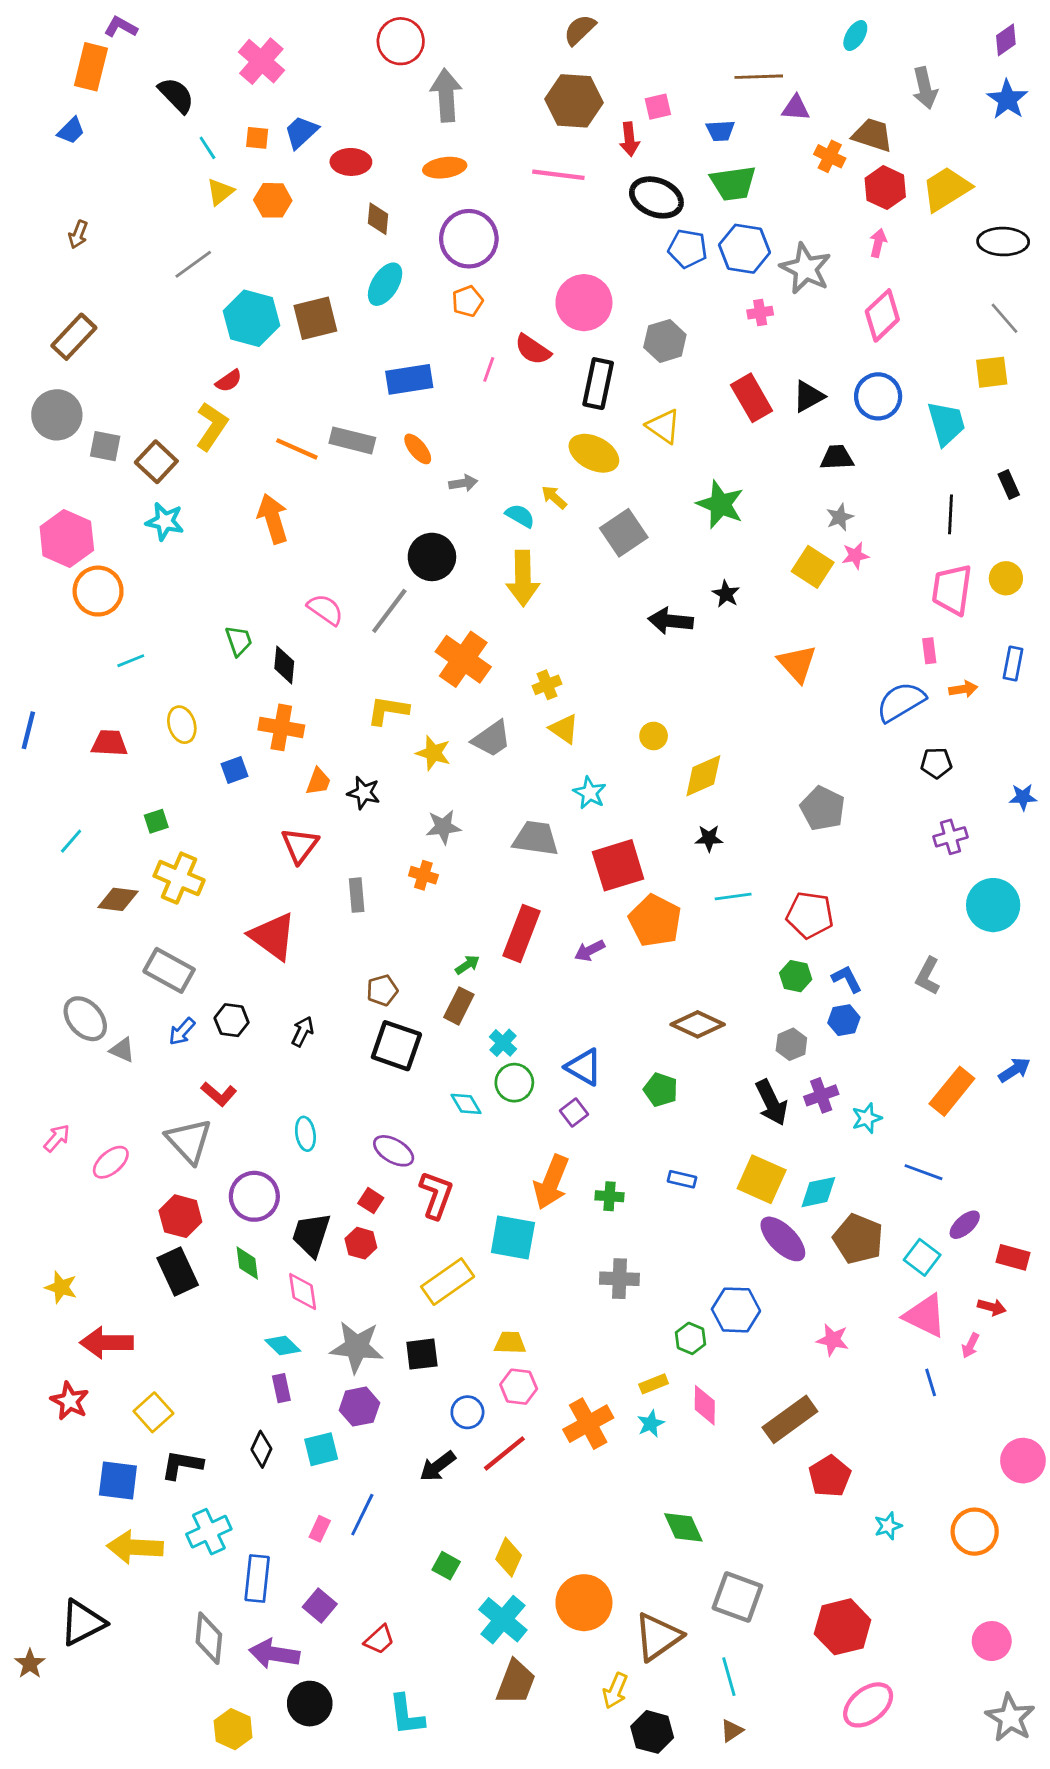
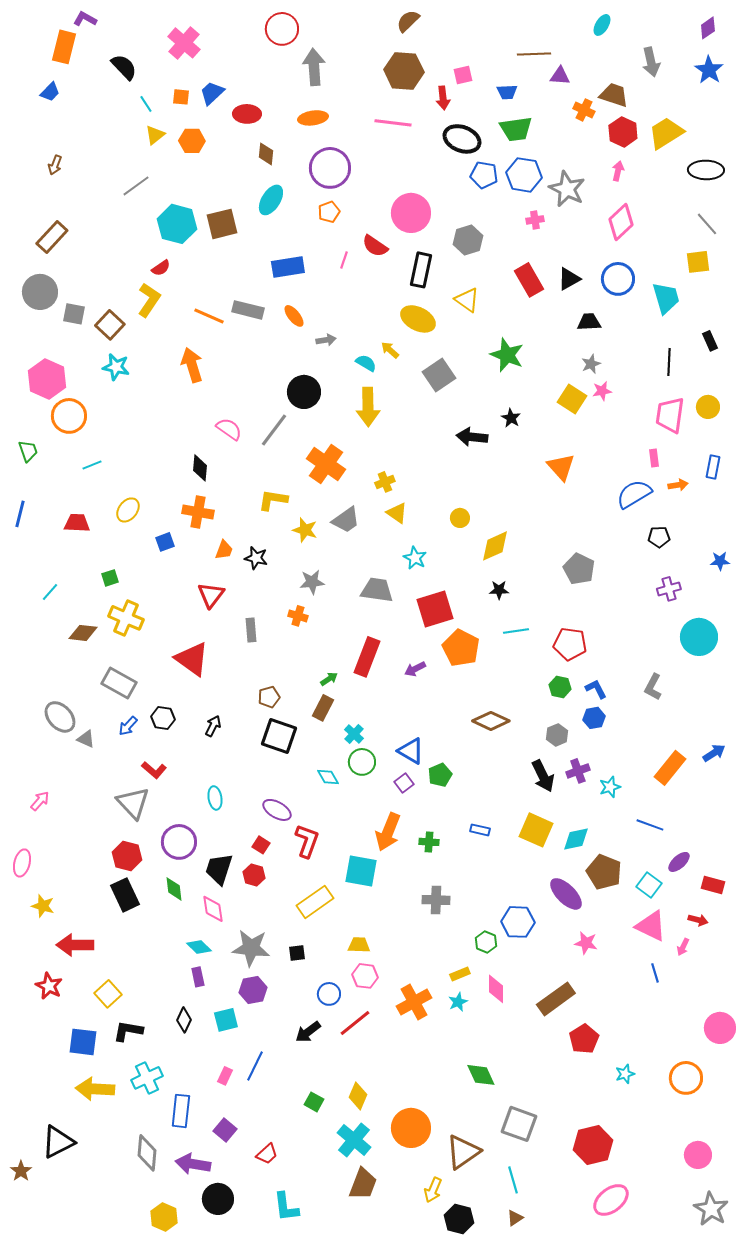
green trapezoid: (239, 641) -> (28, 451), moved
yellow ellipse: (182, 725) -> (128, 510), turned 55
green pentagon: (661, 1090) -> (440, 775), moved, turned 30
pink ellipse: (111, 1162) -> (22, 863), moved, turned -36
purple ellipse: (783, 1239) -> (566, 894), moved
black square: (422, 1354) -> (297, 953), size x0.7

